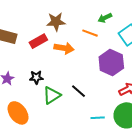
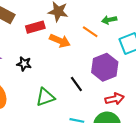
black line: (78, 91) -> (76, 84), moved
green triangle: (52, 95) -> (45, 97), moved

